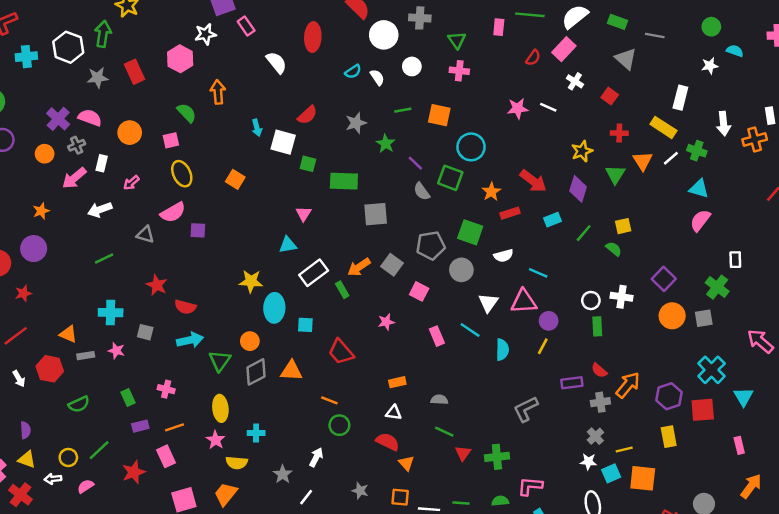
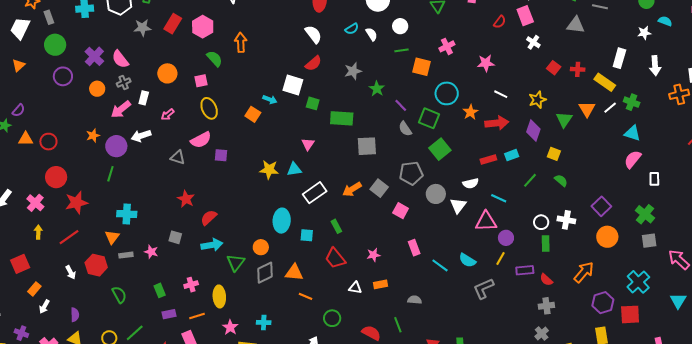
pink rectangle: (564, 49) -> (525, 16), turned -66
pink hexagon: (180, 59) -> (203, 27), moved
gray triangle: (626, 59) -> (576, 25), turned -36
white semicircle: (276, 63) -> (313, 34), moved
pink cross: (459, 71) -> (447, 46), moved, turned -35
red rectangle: (134, 72) -> (173, 24), turned 54
red square: (610, 96) -> (554, 68), moved
white line: (548, 107) -> (501, 94), moved
green line: (403, 110) -> (402, 50), moved
pink semicircle: (90, 118) -> (120, 59), moved, turned -150
purple cross: (58, 119) -> (94, 56), moved
white arrow: (723, 124) -> (655, 66), moved
cyan arrow: (257, 128) -> (270, 99), moved, turned -56
red cross: (619, 133) -> (578, 69), moved
red arrow: (533, 181) -> (497, 123), turned -45
orange star: (491, 192) -> (470, 112), moved
red rectangle: (510, 213) -> (488, 159), moved
yellow square: (623, 226) -> (554, 154), moved, turned 32
green square: (470, 232) -> (440, 149), moved, turned 30
green line: (584, 233) -> (530, 180), moved
purple circle: (34, 249) -> (116, 146), moved
green line: (104, 259) -> (110, 174), moved, turned -49
white rectangle: (735, 260) -> (654, 179), moved
yellow star: (251, 281) -> (269, 170), moved
green rectangle: (342, 290) -> (336, 226), moved
red star: (23, 293) -> (76, 203), size x1.6
white triangle: (488, 303) -> (458, 206), moved
red semicircle: (185, 307) -> (209, 218), turned 120
cyan cross: (111, 313) -> (127, 214), moved
gray square: (704, 318) -> (649, 241), moved
pink star: (386, 322) -> (374, 255), moved
cyan line: (470, 330) -> (440, 265), moved
orange triangle: (68, 334) -> (112, 237), turned 42
cyan semicircle: (502, 350) -> (467, 260), turned 120
purple rectangle: (572, 383) -> (525, 270), moved
orange arrow: (628, 385) -> (584, 272), moved
pink cross: (166, 389) -> (191, 285), turned -32
cyan triangle: (743, 397) -> (678, 301), moved
orange line: (329, 400) -> (306, 296), moved
green semicircle: (79, 404) -> (119, 295), turned -96
yellow ellipse: (220, 408) -> (219, 296), moved
gray L-shape: (526, 409) -> (483, 288), moved
white triangle: (394, 413) -> (355, 288), moved
green line: (444, 432) -> (398, 325), moved, turned 42

